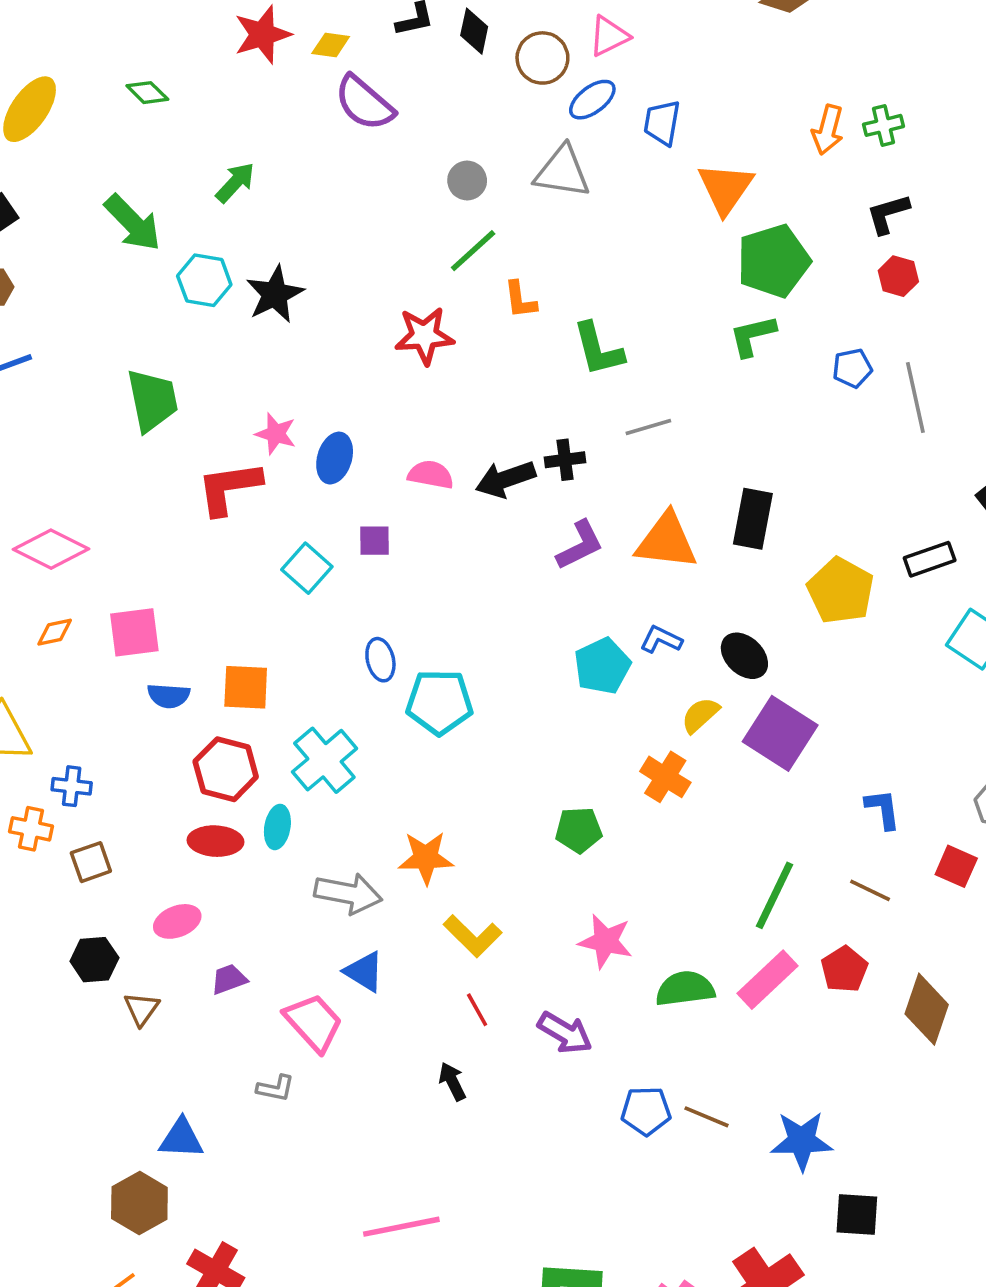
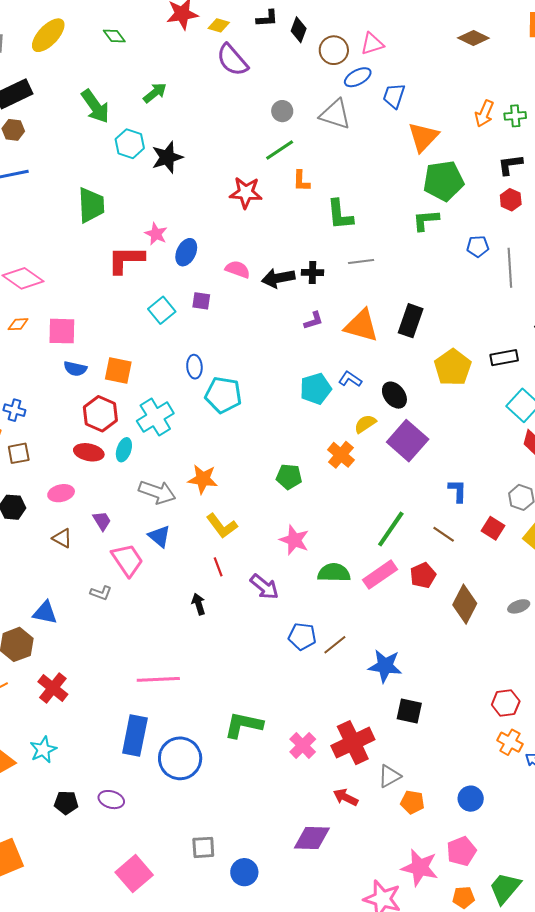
purple L-shape: (580, 545) -> (313, 321), size x0.7
purple trapezoid: (229, 979) -> (102, 521), moved, turned 70
brown triangle: (142, 1009) -> (62, 538), moved, turned -45
brown line: (706, 1117) -> (335, 645), turned -70

